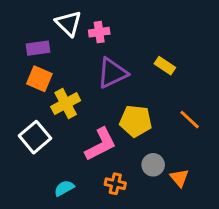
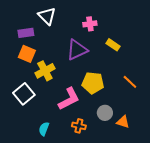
pink cross: (99, 32) -> (90, 24), moved
orange triangle: (179, 178) -> (123, 122), turned -32
cyan semicircle: (64, 188) -> (44, 129), turned -40

